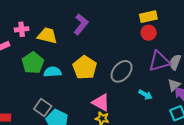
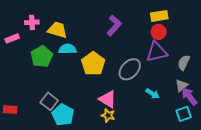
purple L-shape: (81, 24) -> (114, 25), moved
purple triangle: (159, 61) -> (157, 52), moved
cyan semicircle: (52, 72) -> (67, 49), moved

